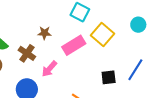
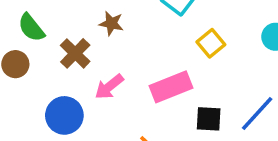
yellow square: (103, 35) -> (211, 43), size x0.7
pink rectangle: (74, 45) -> (171, 87), moved

